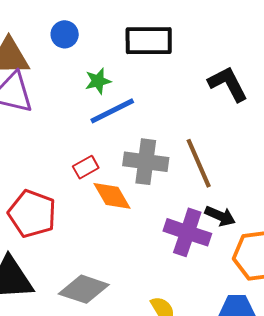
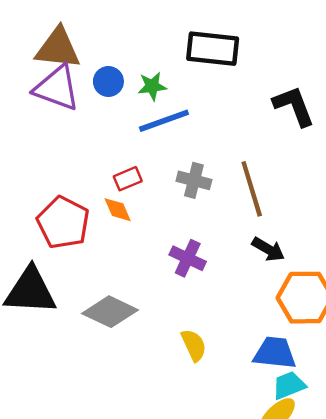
blue circle: (65, 34) -> (108, 81), moved
gray cross: (146, 162) -> (194, 180), size x0.7
orange diamond: (112, 196) -> (118, 210), moved, size x0.7
purple cross: (187, 232) -> (188, 258), moved, size x0.7

